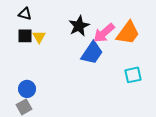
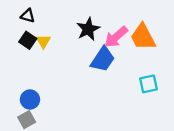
orange trapezoid: (128, 33) -> (143, 37), turned 116
black square: (25, 36) -> (28, 40), turned 35

